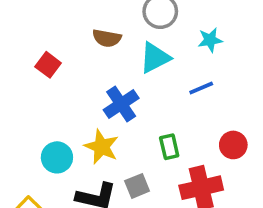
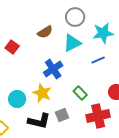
brown semicircle: (107, 38) -> (45, 32), turned -42
cyan star: (210, 40) -> (103, 33), size x1.5
green rectangle: (169, 147) -> (80, 93), turned -32

